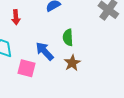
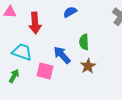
red arrow: (16, 17) -> (35, 23), size x1.5

